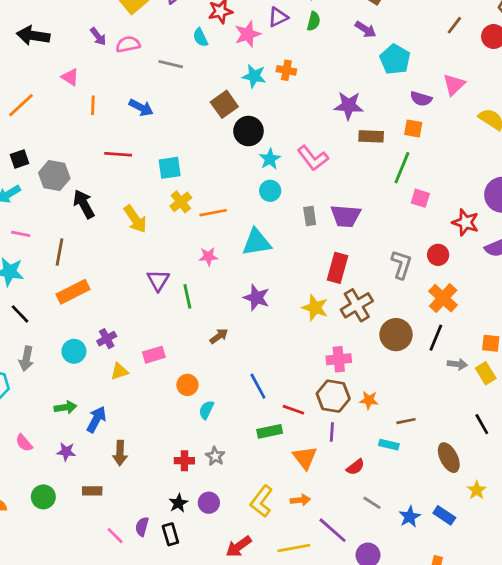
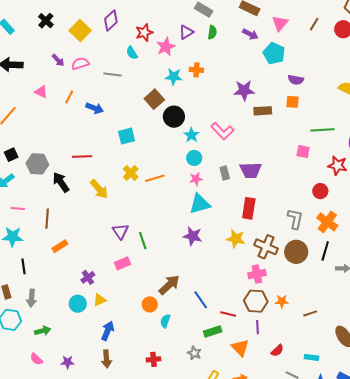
pink triangle: (454, 85) -> (280, 23), moved
orange line: (93, 105) -> (69, 97), moved, turned 32
red line: (118, 154) -> (82, 157), moved
cyan square: (170, 168) -> (126, 136), moved
green line: (402, 168) -> (322, 130), moved, turned 70
cyan triangle: (257, 242) -> (200, 204), moved
pink star: (208, 257) -> (196, 179), moved
gray L-shape: (401, 264) -> (295, 219), moved
orange rectangle: (73, 292) -> (60, 246), size x0.7
brown cross: (357, 305) -> (266, 247), moved, turned -30
black line: (20, 314) -> (24, 266), turned 42
brown arrow: (219, 336) -> (169, 285), moved, size x1.6
cyan circle: (74, 351) -> (78, 304), moved
pink rectangle: (154, 355) -> (122, 263), moved
green arrow: (65, 407) -> (43, 331), moved
blue arrow: (96, 419) -> (108, 331), moved
cyan rectangle: (389, 445) -> (312, 357), moved
gray star: (215, 456) -> (194, 353), moved

